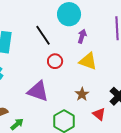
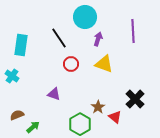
purple triangle: (38, 91) -> (54, 94), size x0.6
brown star: (82, 94) -> (98, 107), moved

